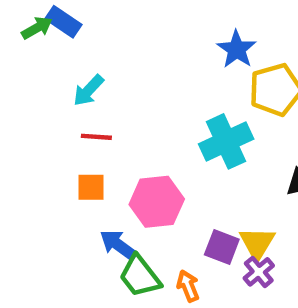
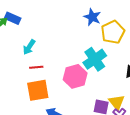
orange square: (91, 187) -> (38, 90), size x1.6
pink hexagon: (157, 202) -> (75, 76), moved

